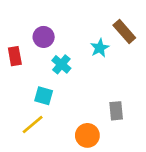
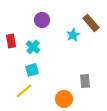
purple circle: (44, 37) -> (42, 20), moved
cyan cross: (61, 64) -> (33, 47), moved
cyan square: (44, 96) -> (32, 70), turned -32

